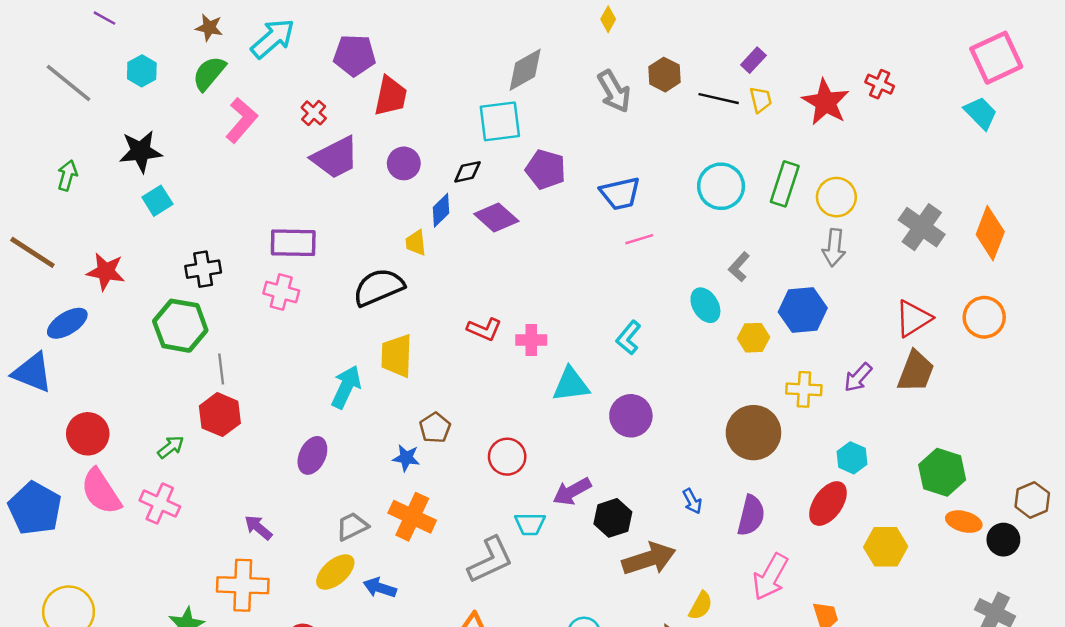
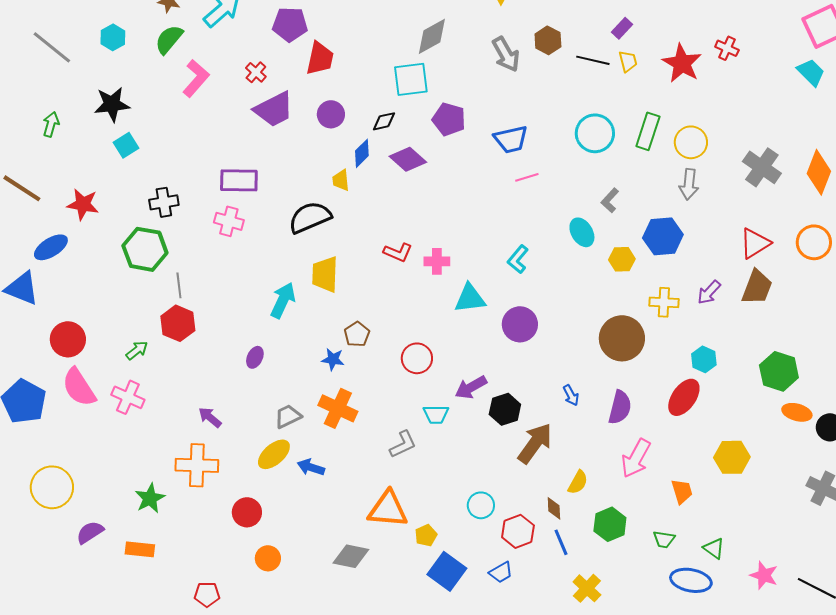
purple ellipse: (312, 455) -> (255, 357), size x0.7
yellow hexagon: (886, 547) -> (732, 457), moved
brown arrow: (649, 559) -> (535, 443), turned -36
gray L-shape: (490, 560) -> (403, 444), size x0.7

